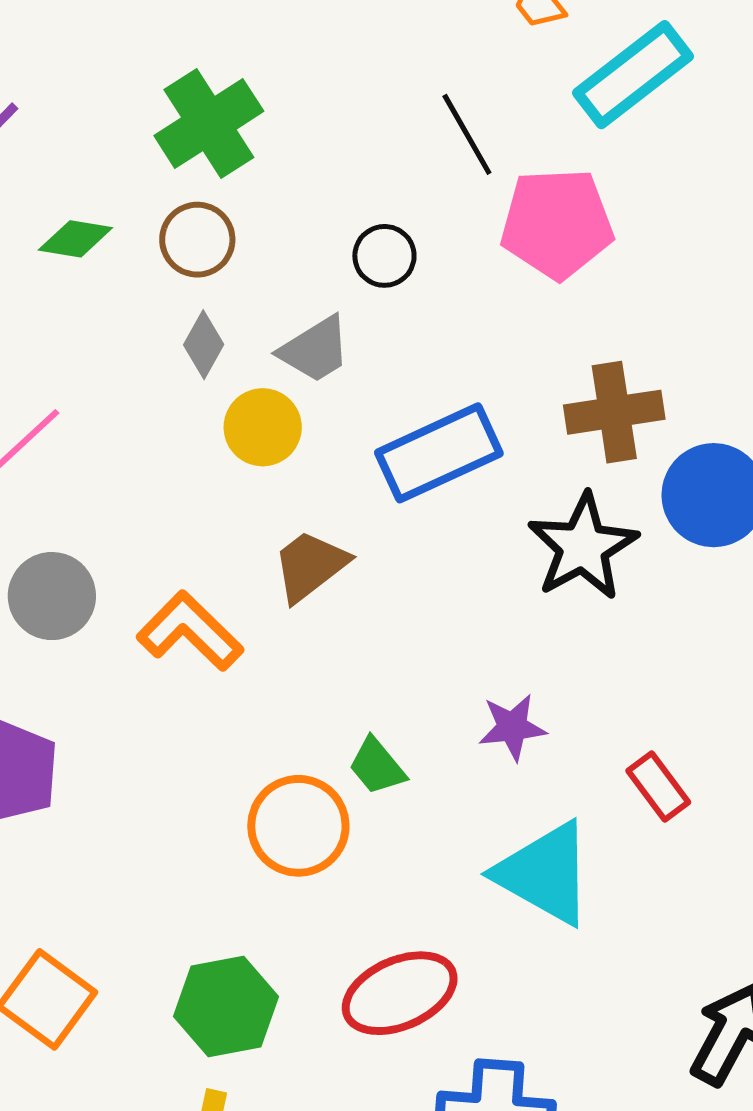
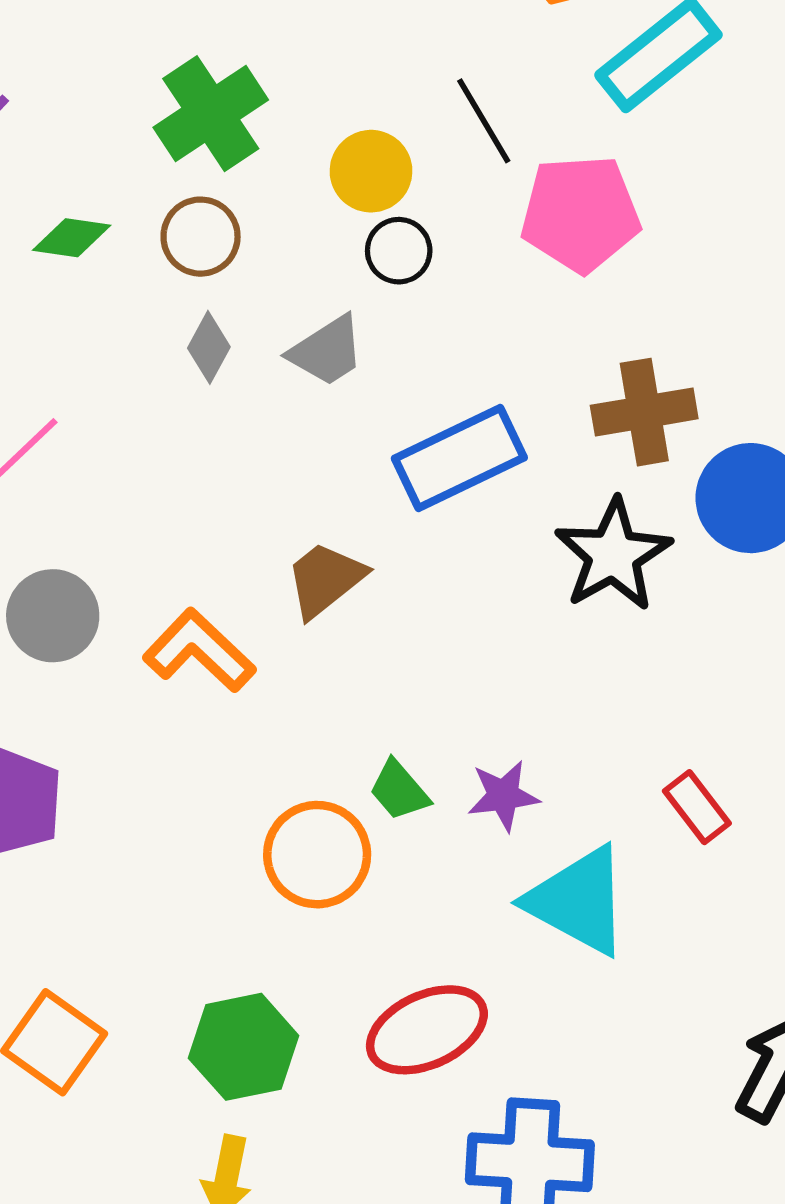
yellow circle: (263, 427) -> (371, 171), moved
purple star: (512, 727) -> (503, 796), moved

